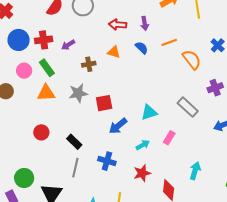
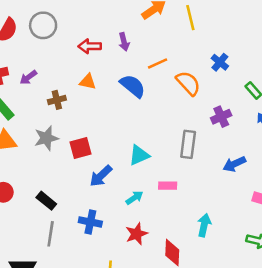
blue semicircle: (142, 48) -> (133, 86), moved, size x1.5
gray rectangle: (188, 107) -> (188, 144), turned 60
pink rectangle: (169, 138) -> (168, 186), turned 64

